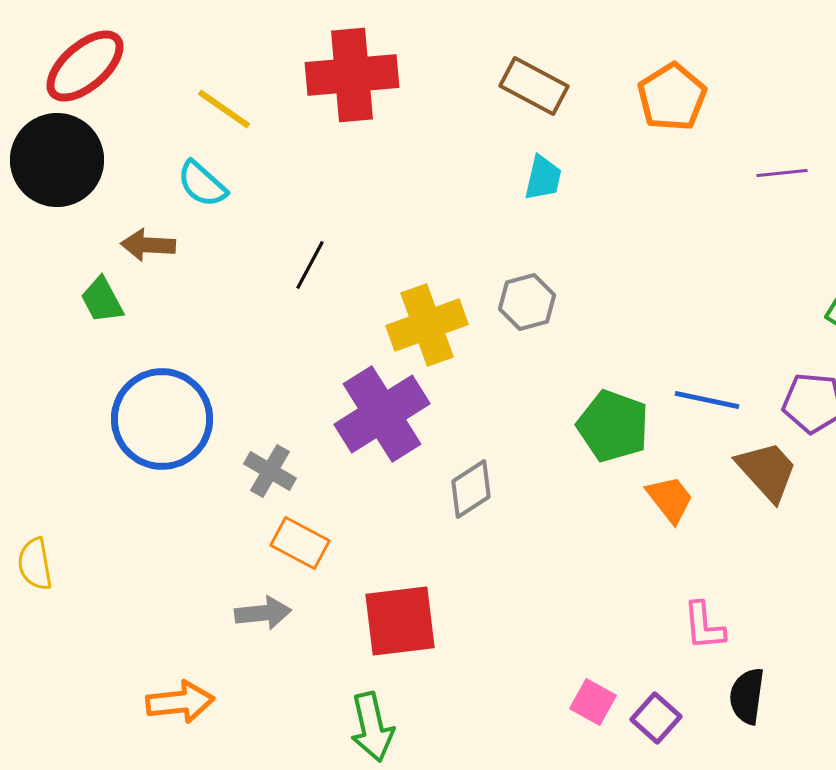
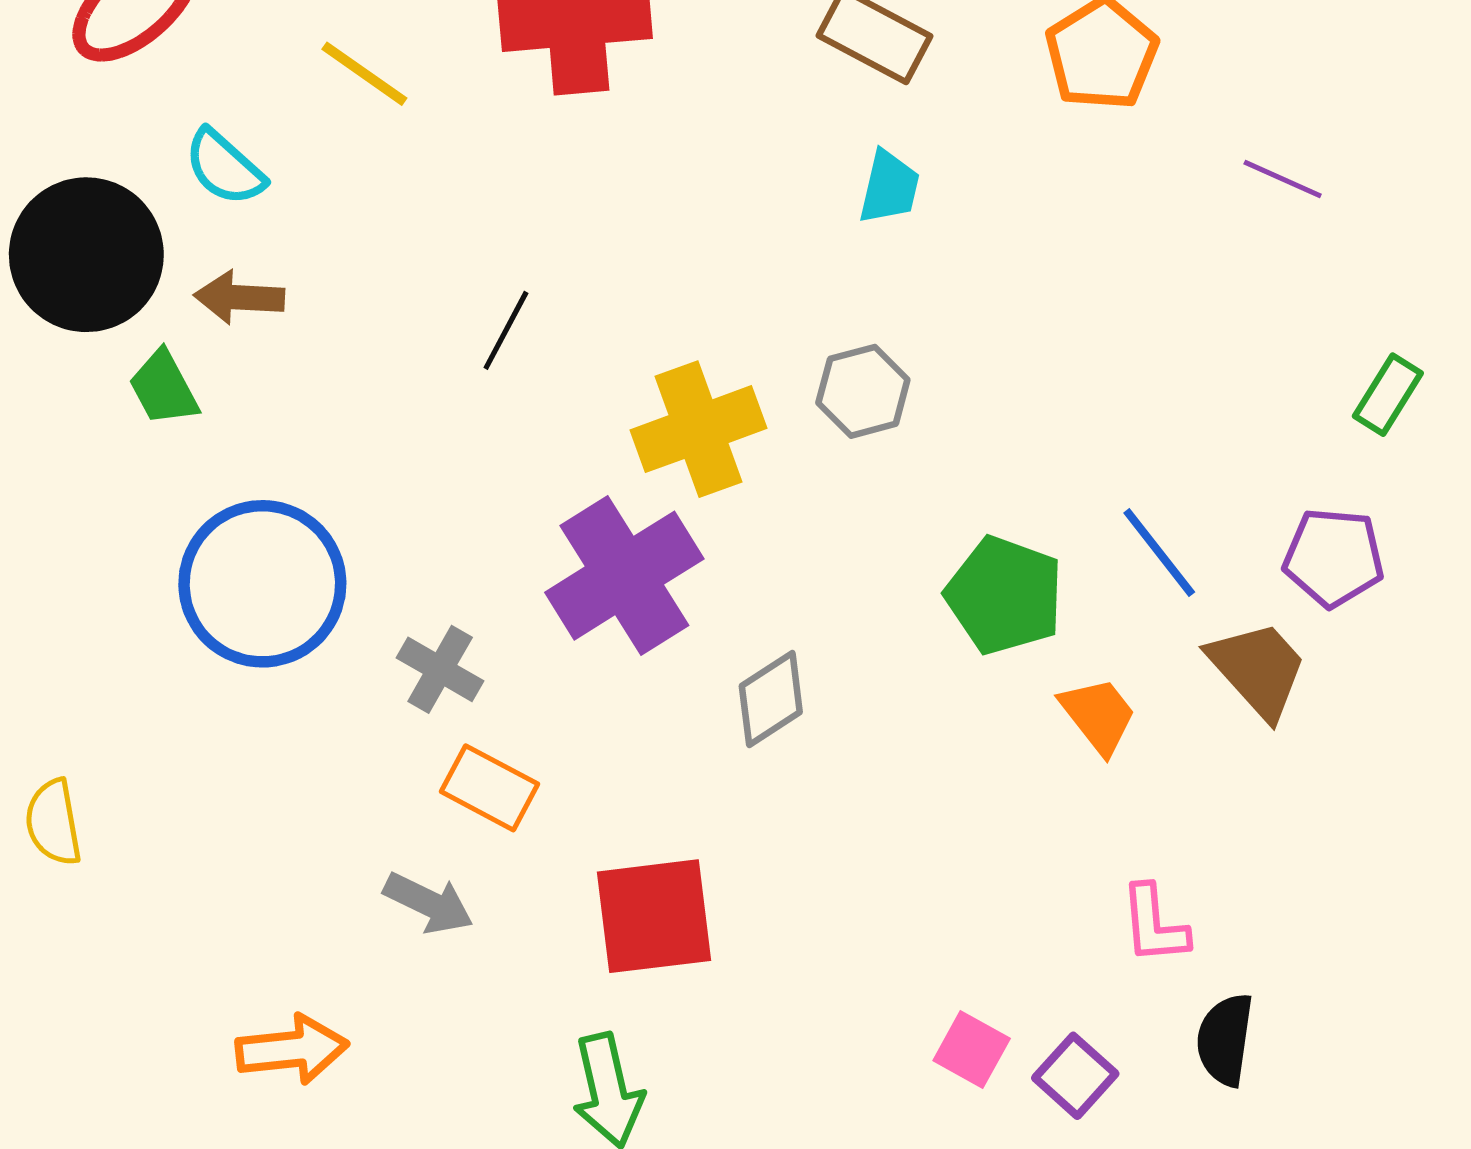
black circle: (57, 160) -> (86, 255), moved
purple line: (782, 173) -> (1283, 179), turned 30
cyan semicircle: (202, 184) -> (225, 167), moved
blue line: (707, 400) -> (1159, 553), turned 40
gray arrow: (263, 613) -> (429, 903), turned 32

